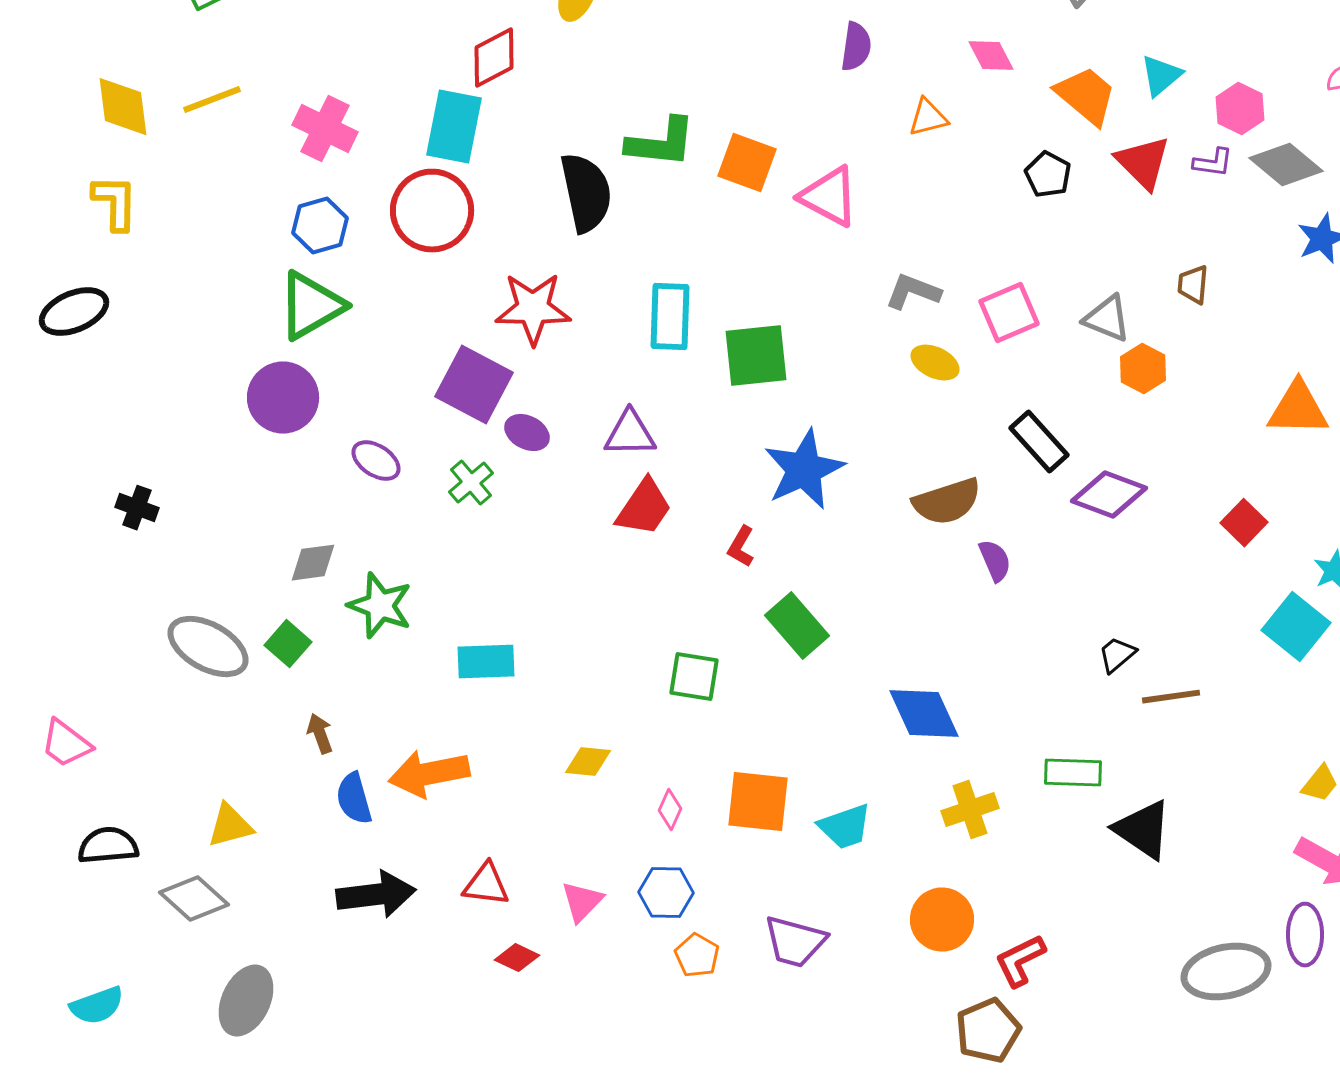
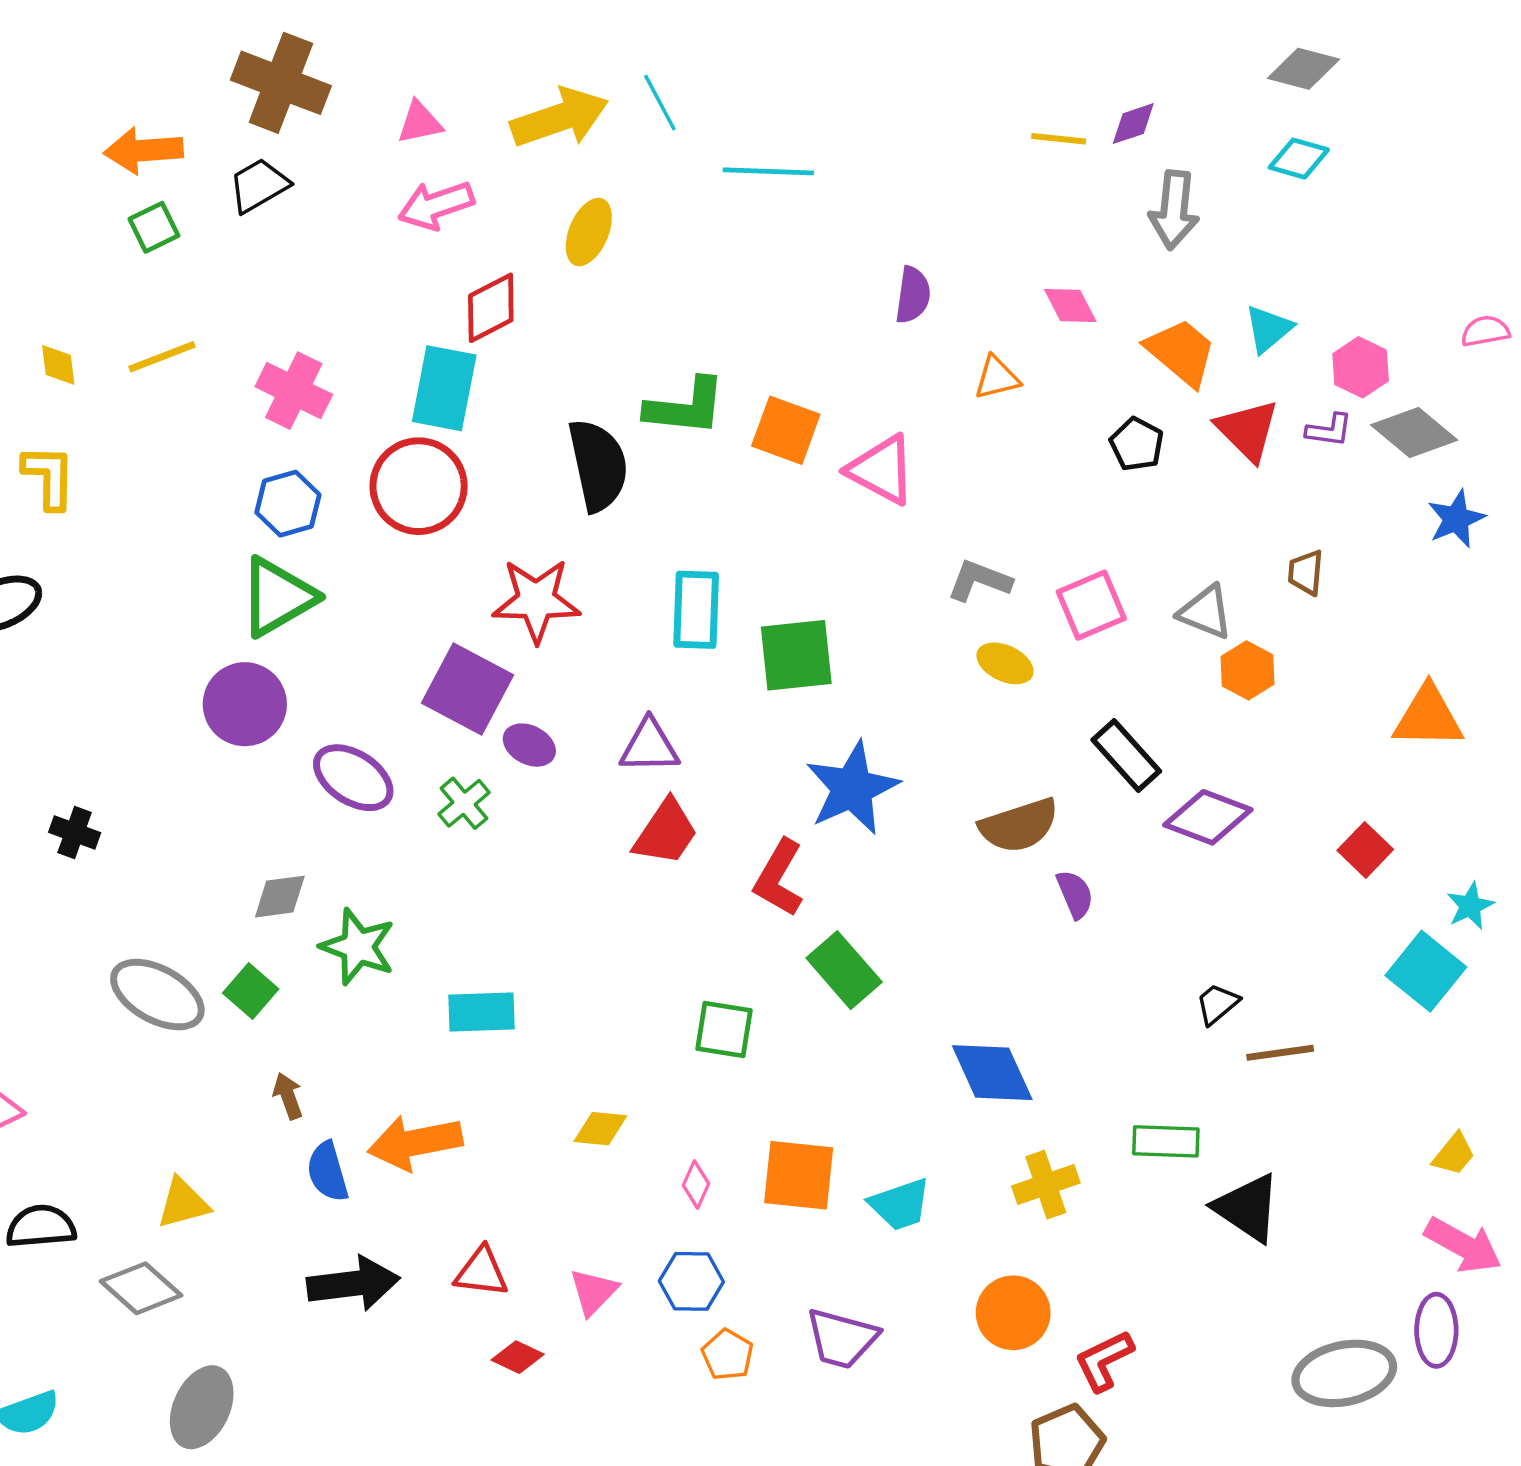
yellow diamond: (123, 107) -> (58, 365), size x0.6
purple ellipse: (376, 461) -> (353, 778), size x1.4
red L-shape: (741, 547) -> (779, 878), size x1.6

